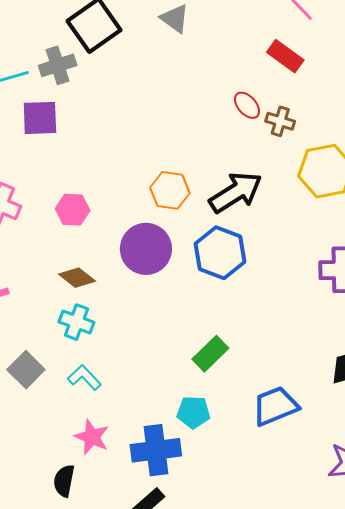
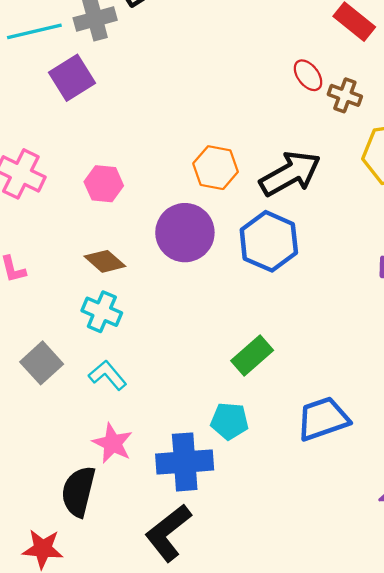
purple square: (40, 118) -> (72, 78), turned -33
black semicircle: (64, 481) -> (78, 491), size x1.4

